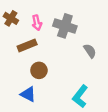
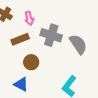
gray cross: (65, 26) -> (51, 35), moved
gray semicircle: (90, 51) -> (78, 44), size x1.5

